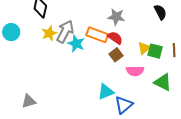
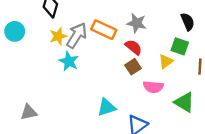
orange rectangle: (97, 35) -> (104, 30), moved
cyan star: (76, 44) -> (69, 61), moved
green square: (155, 51) -> (180, 46), moved
cyan triangle: (106, 92) -> (106, 107), moved

